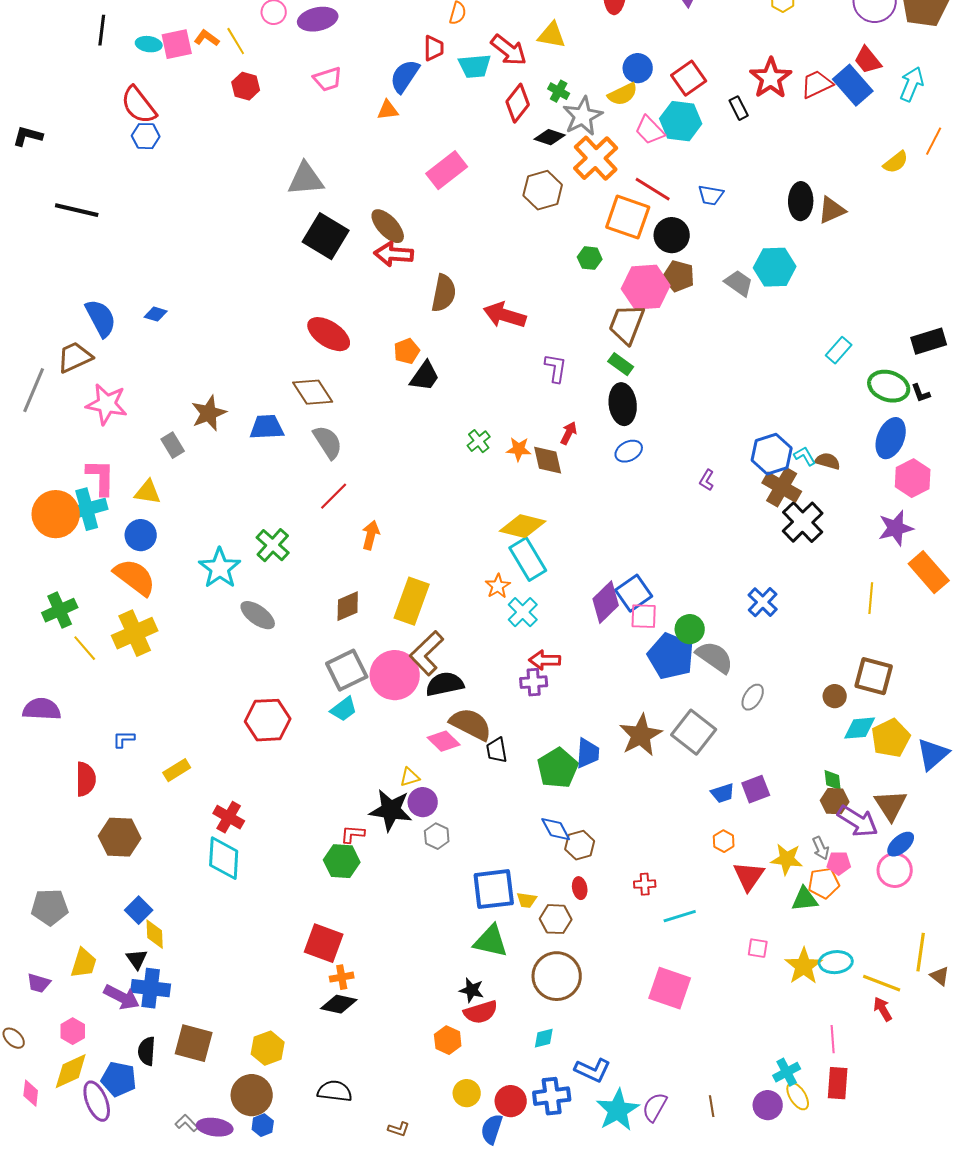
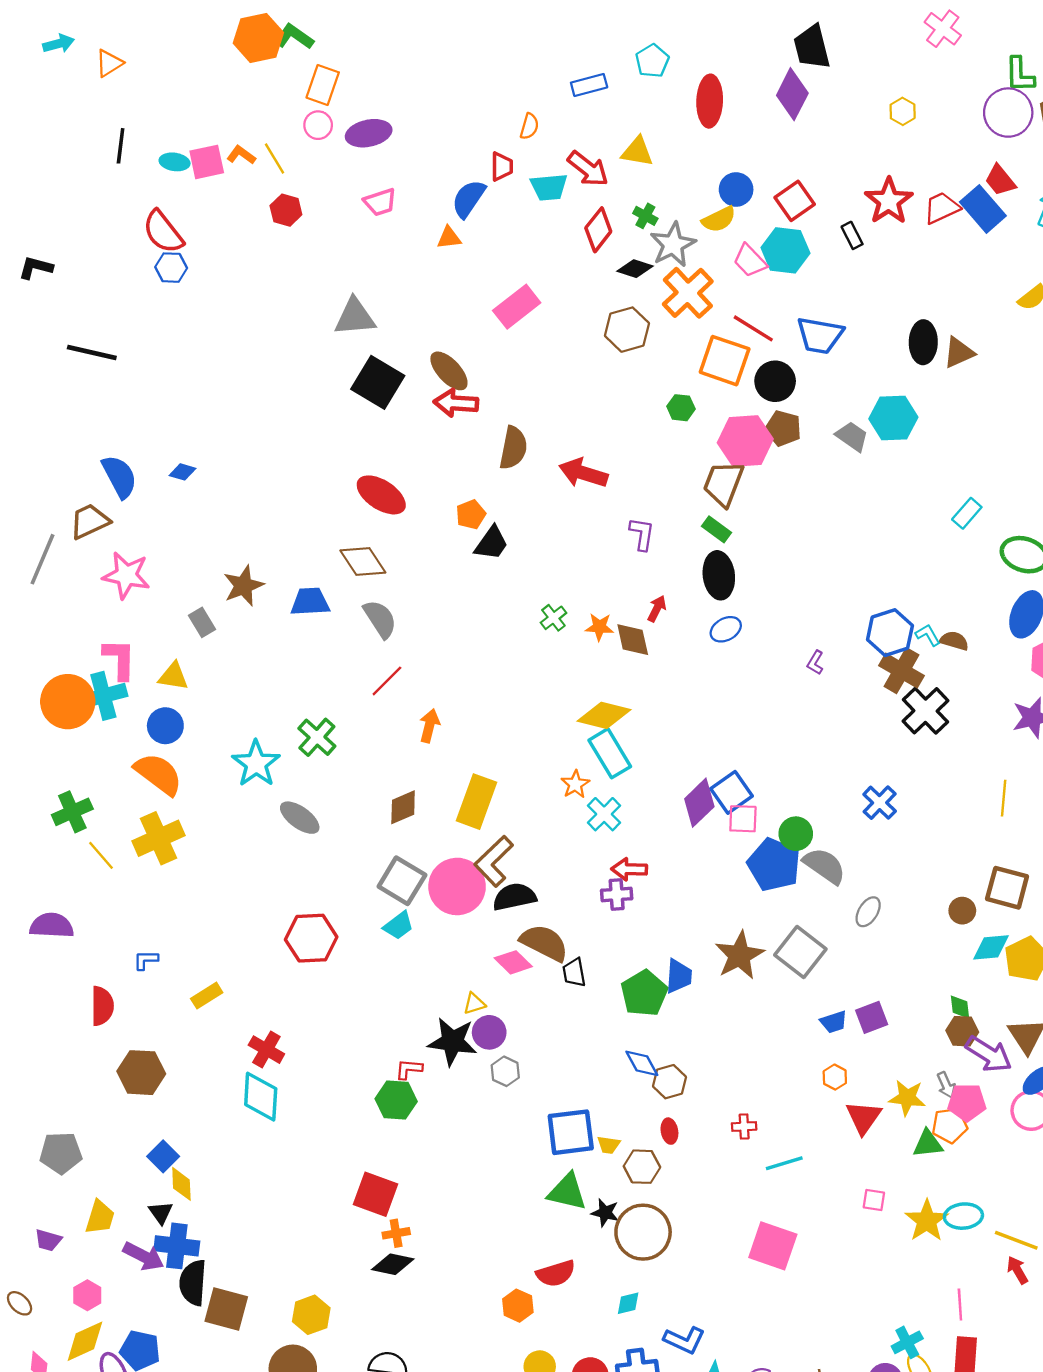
blue trapezoid: (711, 195) -> (820, 335), size x1.6
gray square: (347, 670) -> (402, 881), turned -33
pink pentagon: (839, 863) -> (967, 1102), size x1.4
black star: (472, 990) -> (605, 1213), moved
black semicircle: (147, 1051) -> (193, 1283), moved, size x1.4

